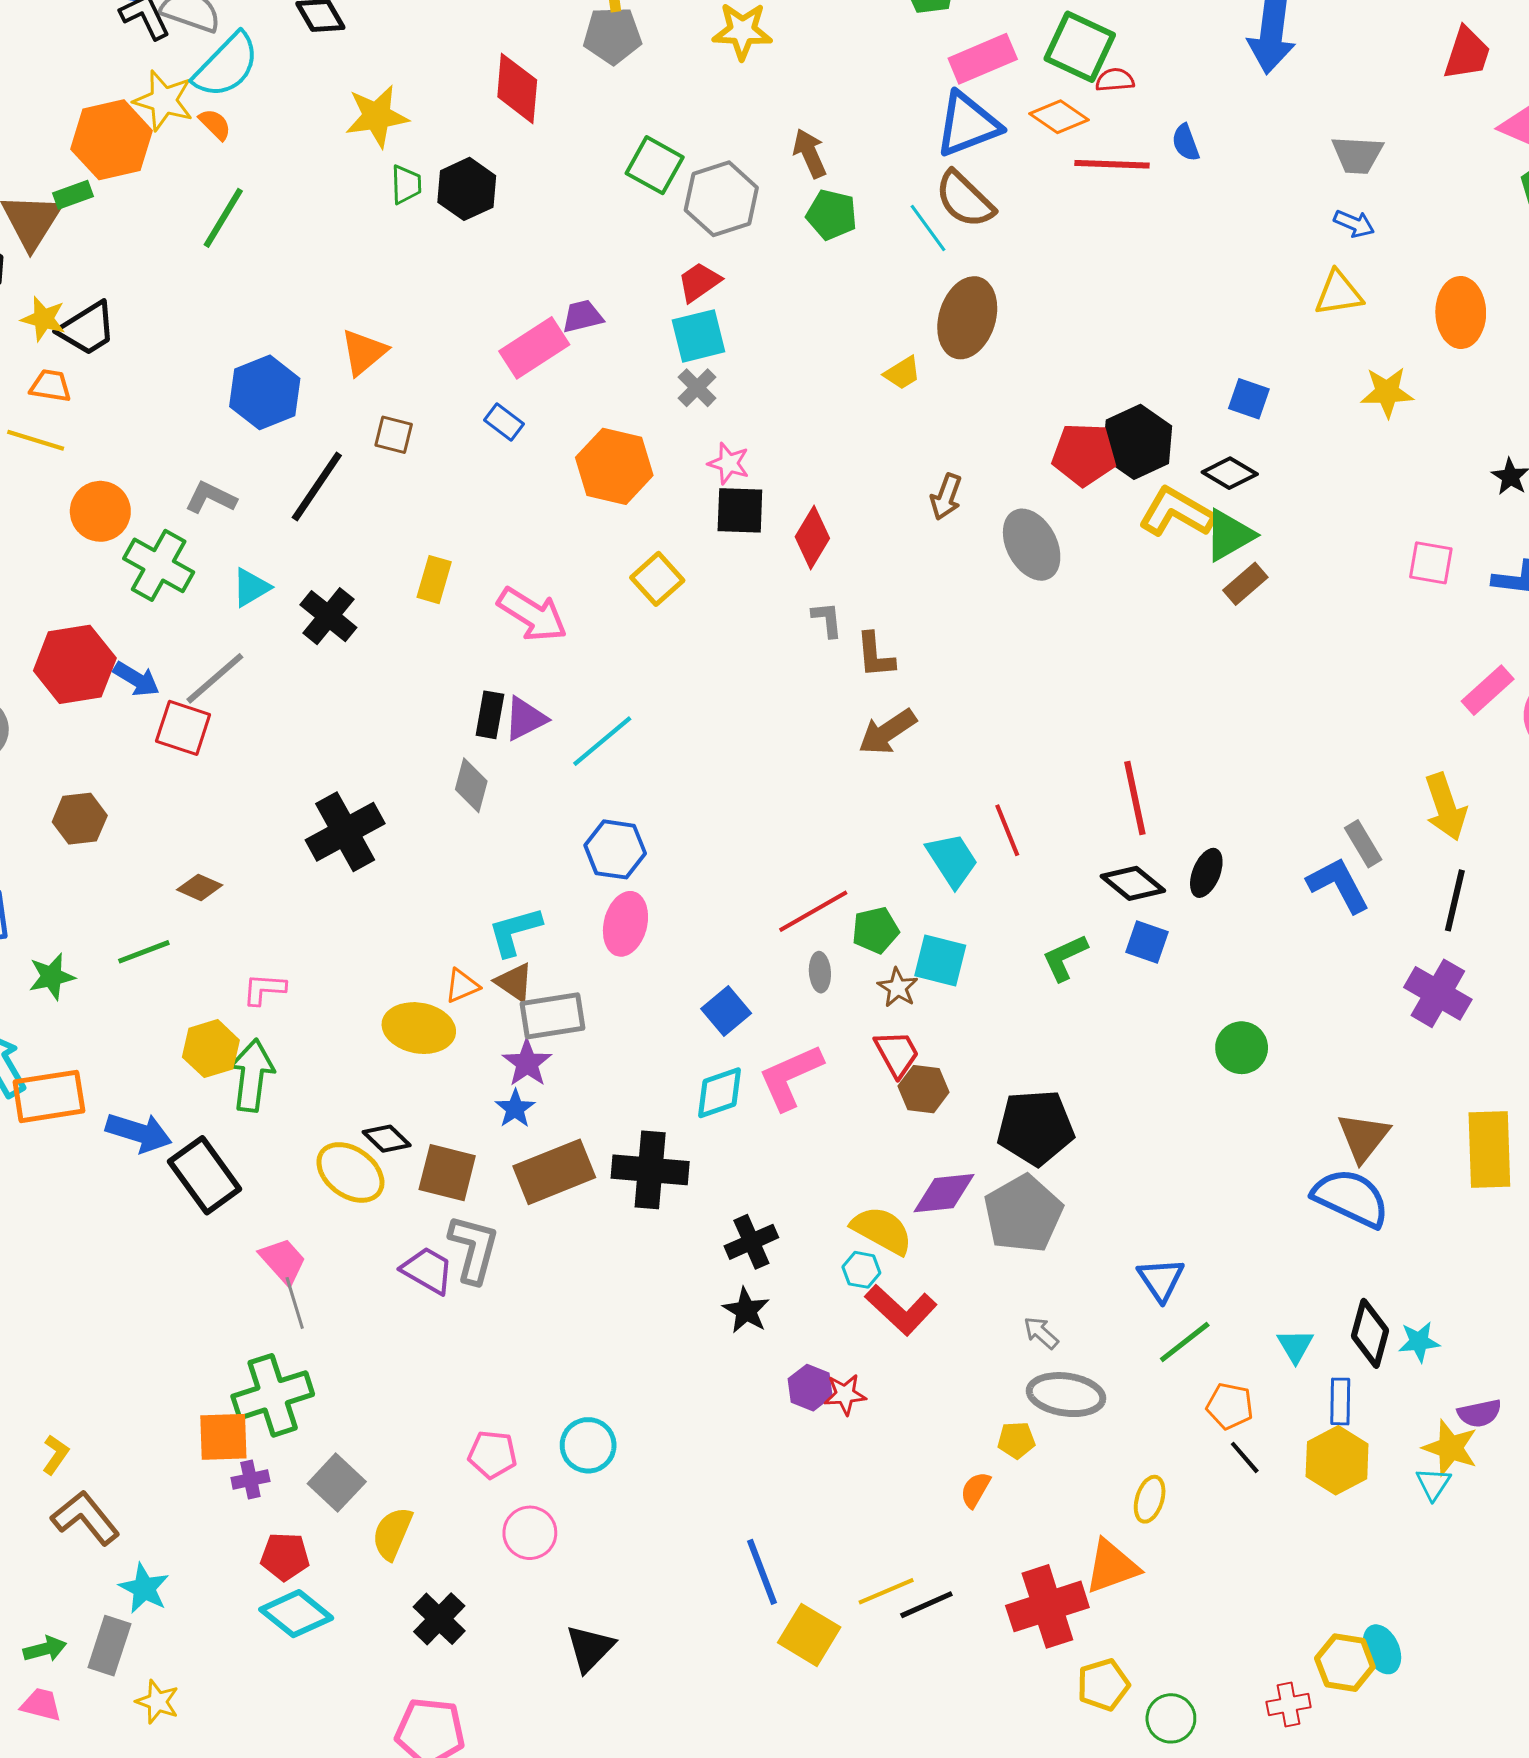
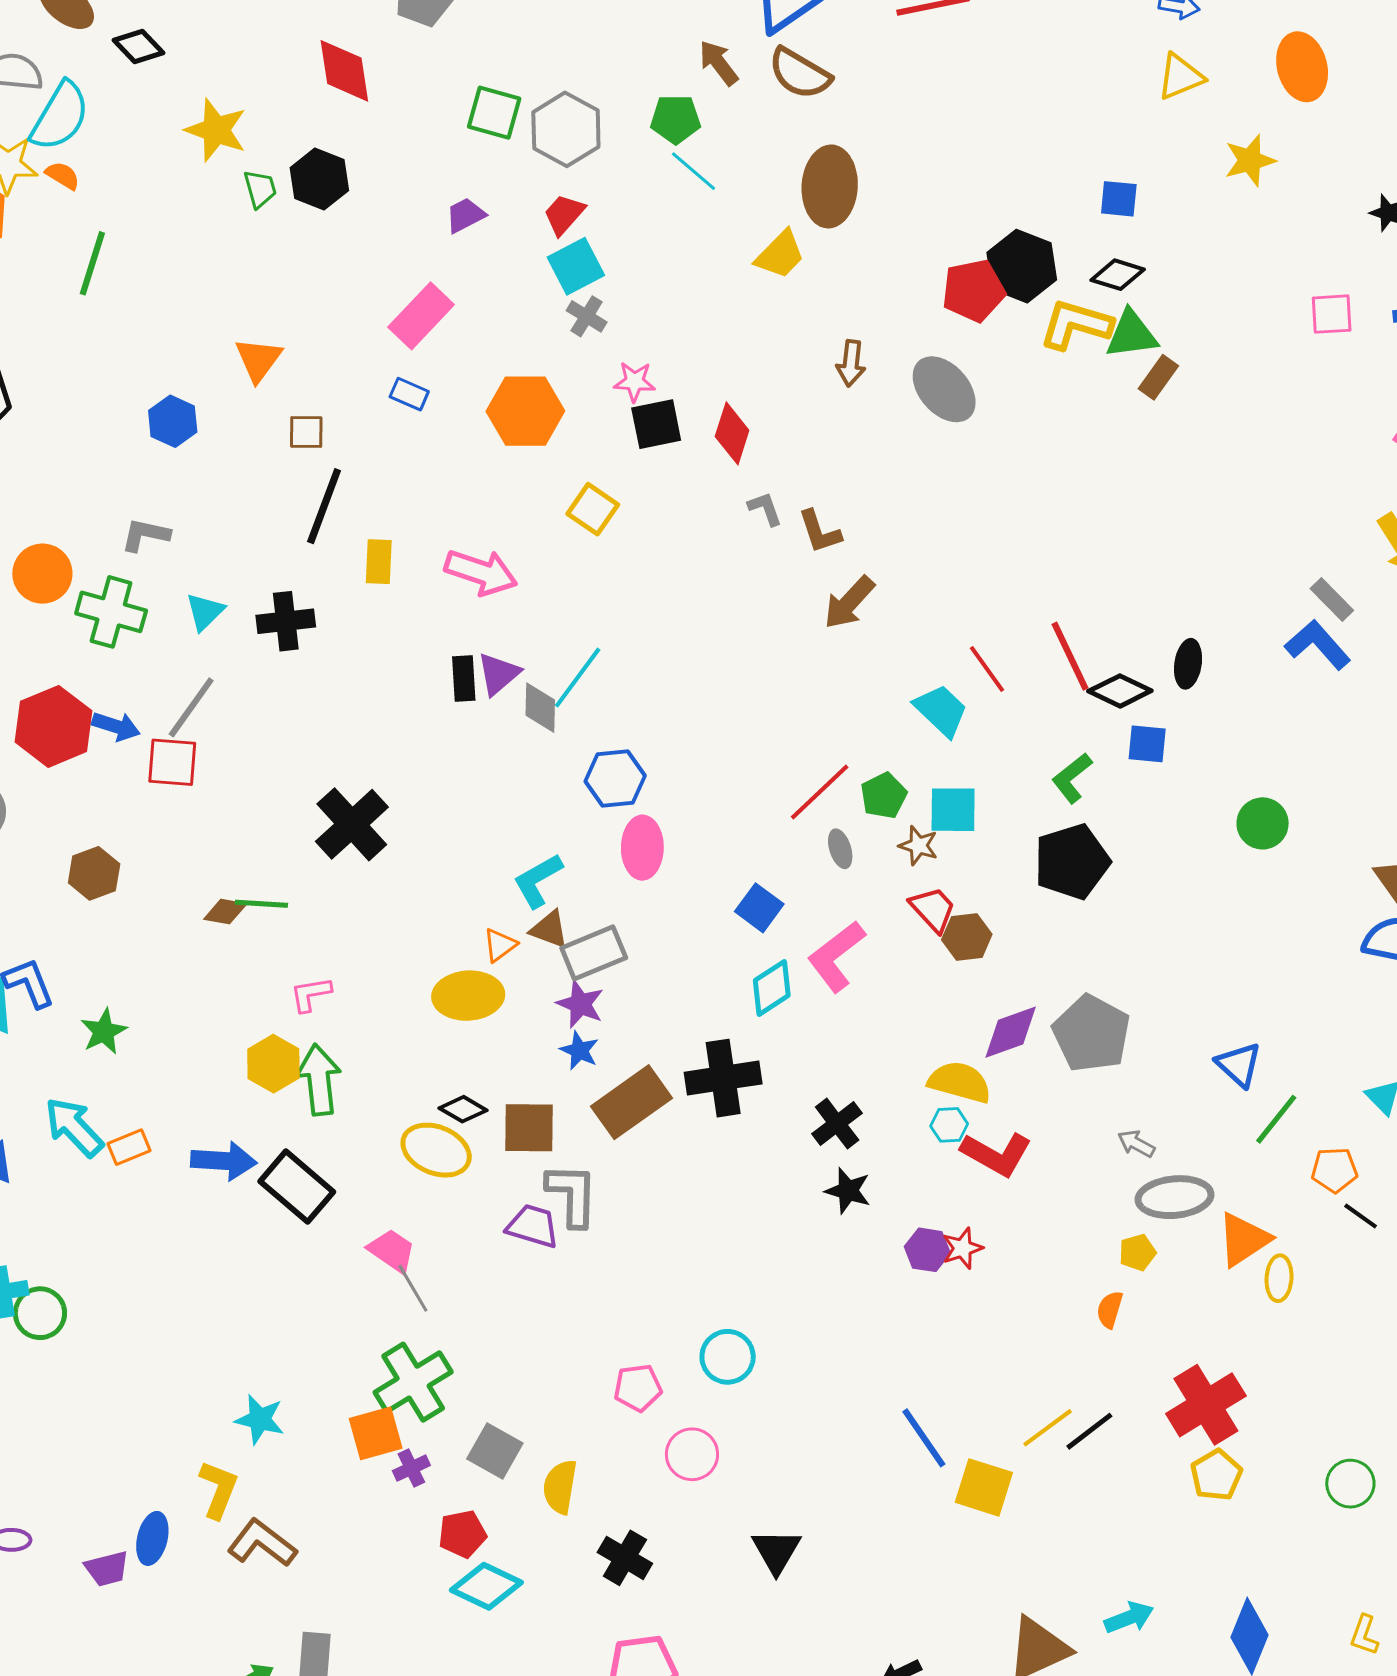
yellow star: (377, 116) -> (216, 130), turned -30
brown arrow: (810, 153) -> (719, 63), moved
cyan line: (928, 228) -> (694, 171), moved
purple trapezoid: (582, 316) -> (465, 215), moved
yellow trapezoid: (902, 373) -> (780, 255), size x1.4
blue hexagon: (265, 392) -> (173, 421), size x0.7
black line: (317, 487) -> (324, 506), moved
green triangle: (1229, 535) -> (1132, 334), turned 36
black cross: (328, 616) -> (286, 621), turned -32
gray diamond: (471, 785) -> (540, 708), moved
red line: (1135, 798) -> (1070, 656), moved
green line: (144, 952) -> (261, 904), moved, turned 38
orange rectangle: (49, 1096) -> (129, 1147), size x0.6
black pentagon: (1036, 1128) -> (1072, 862), moved
yellow L-shape: (56, 1455) -> (219, 1489), size x1.5
orange triangle: (1112, 1566) -> (1244, 1239), moved
cyan star: (144, 1588) -> (260, 1419), moved
yellow pentagon: (1103, 1685) -> (1216, 1475), moved

